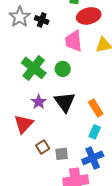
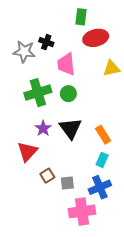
gray star: (20, 17) -> (24, 52), moved, turned -30
pink trapezoid: (74, 41) -> (66, 64), moved
green cross: (34, 68) -> (38, 93), turned 35

